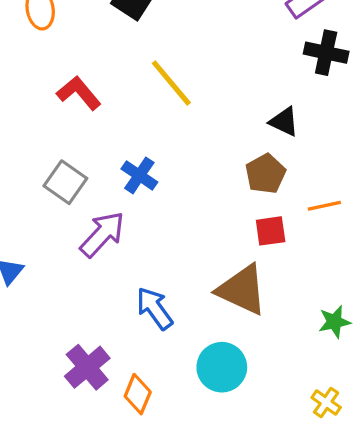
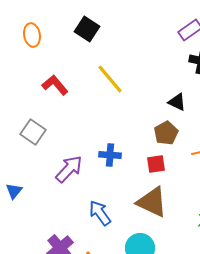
blue cross: (139, 175) -> (110, 155), moved, turned -30
gray square: (65, 182) -> (33, 132), moved
red square: (271, 231) -> (156, 164), moved

